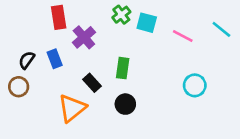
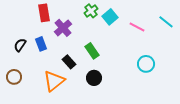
cyan square: (147, 23) -> (110, 17), turned 35
green rectangle: (123, 68) -> (92, 51), turned -42
brown circle: (19, 87) -> (14, 77), moved

